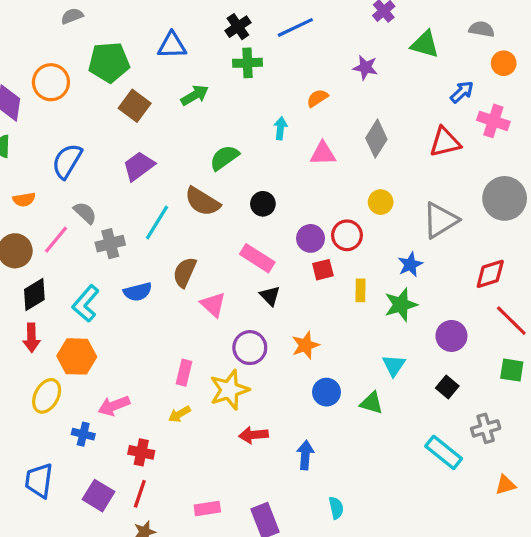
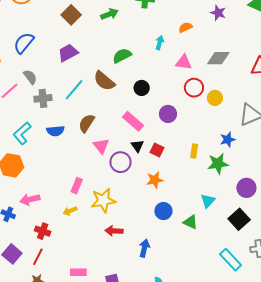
gray diamond: (376, 139) -> (218, 58), turned 50
red circle: (347, 235) -> (194, 88), moved
red square: (323, 270) -> (157, 150), moved, turned 32
purple circle: (250, 348) -> (121, 162), moved
black square: (447, 387) -> (239, 219), size x1.5

